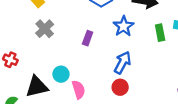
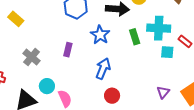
gray cross: (45, 29) -> (32, 57), moved
red circle: (120, 87) -> (112, 96), moved

